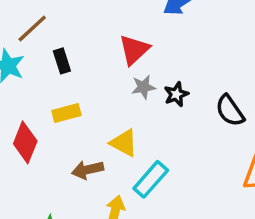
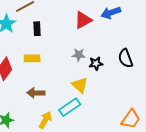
red triangle: (134, 50) -> (83, 20), moved
black semicircle: (230, 111) -> (126, 58), moved
yellow triangle: (124, 143) -> (80, 85), moved

